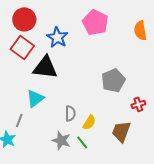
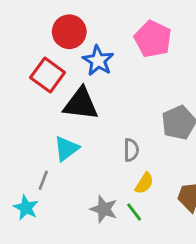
red circle: (24, 19) -> (69, 32), moved
gray semicircle: (70, 113) -> (131, 150), moved

